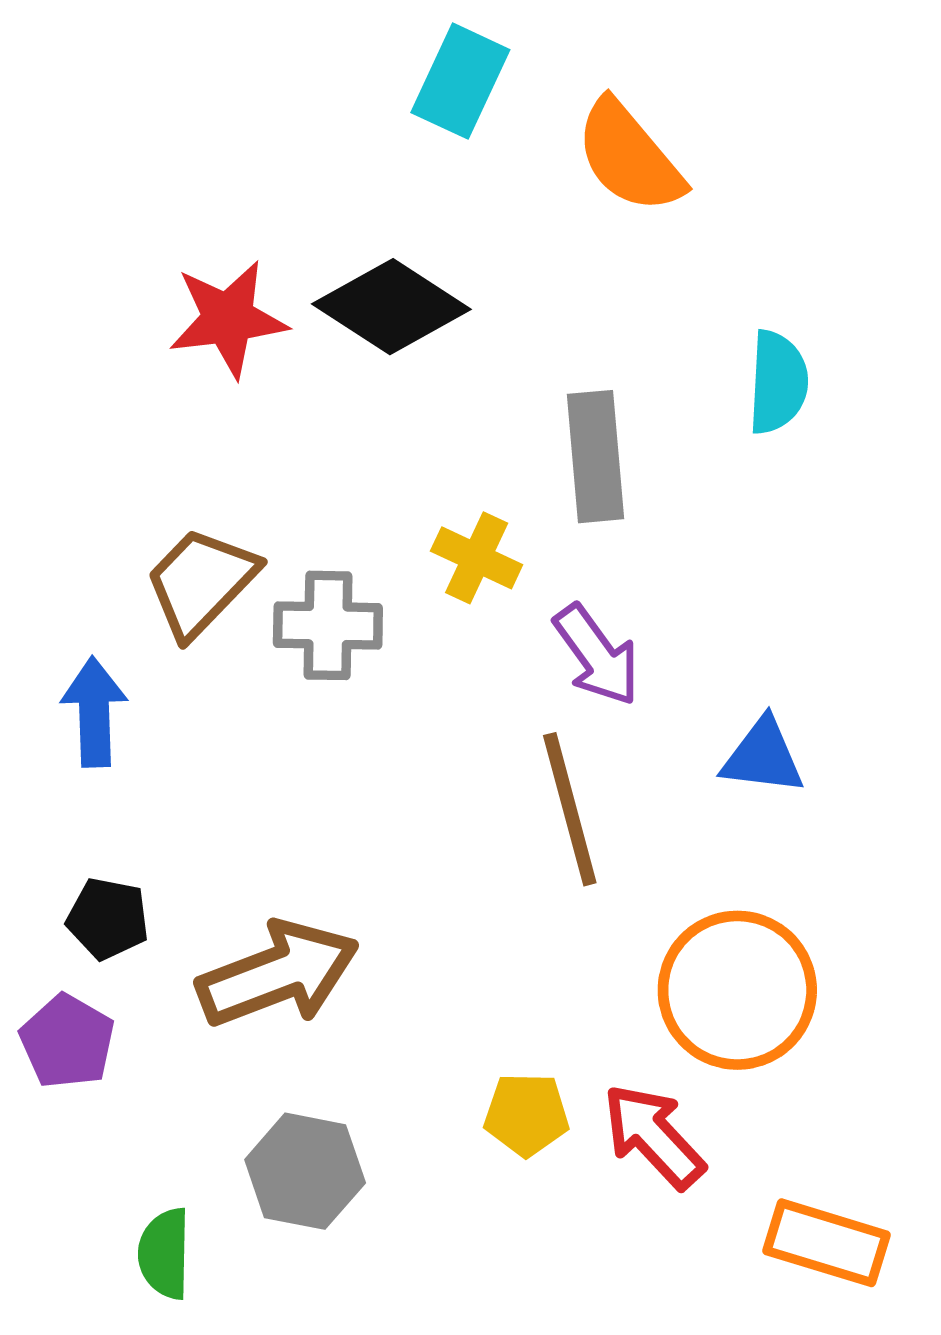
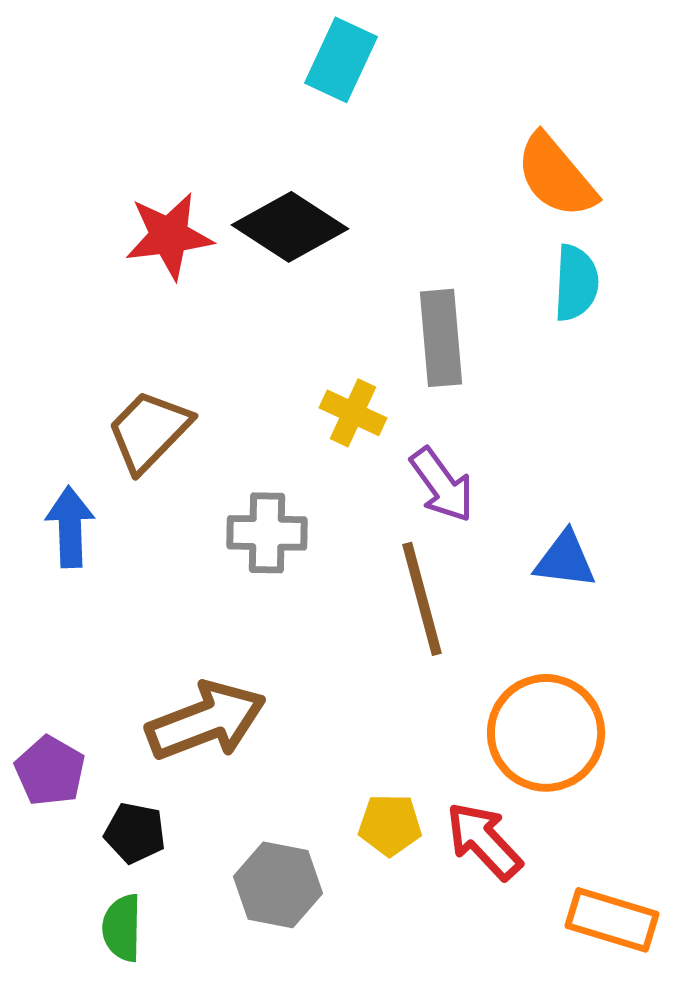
orange semicircle: (629, 157) -> (556, 176), moved
gray cross: (328, 625) -> (267, 533), moved
black pentagon: (108, 919) -> (135, 833), moved
gray hexagon: (305, 1171) -> (278, 885), moved

